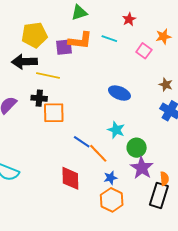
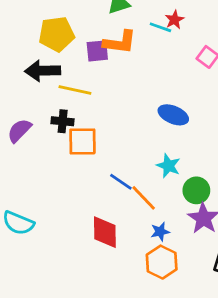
red star: (129, 19) -> (175, 20), moved
cyan line: (109, 39) -> (160, 27), moved

